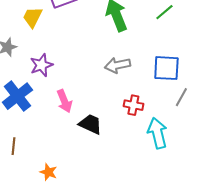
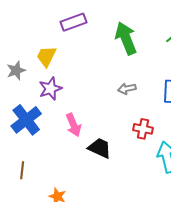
yellow trapezoid: (32, 17) -> (46, 56), moved
gray arrow: (117, 65) -> (127, 89), size x0.7

